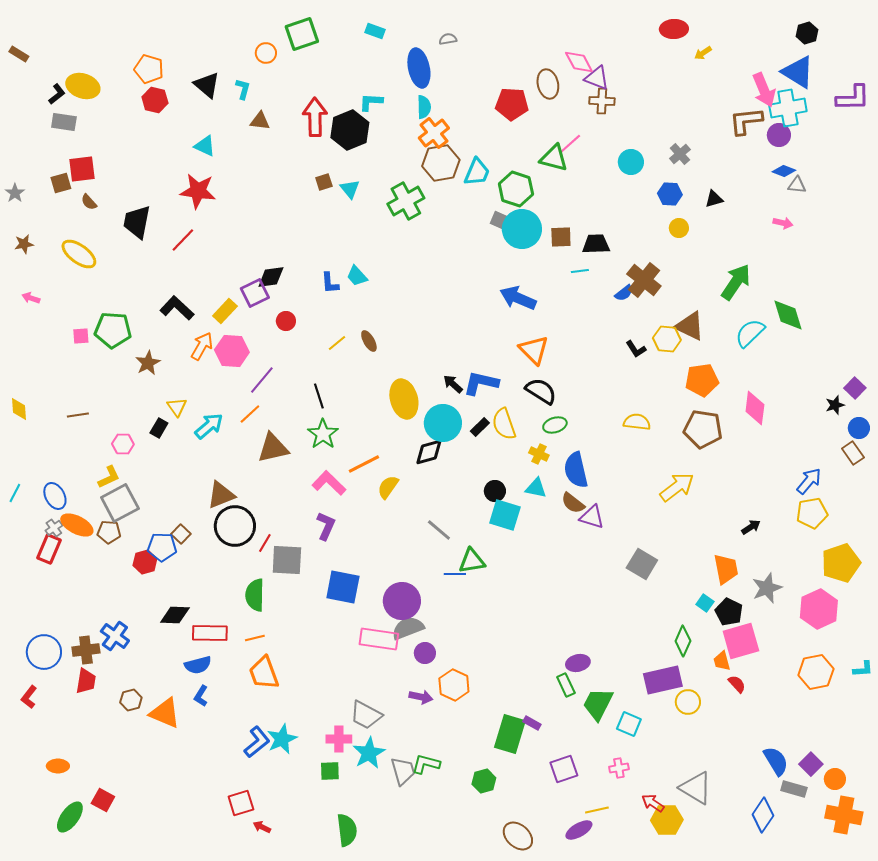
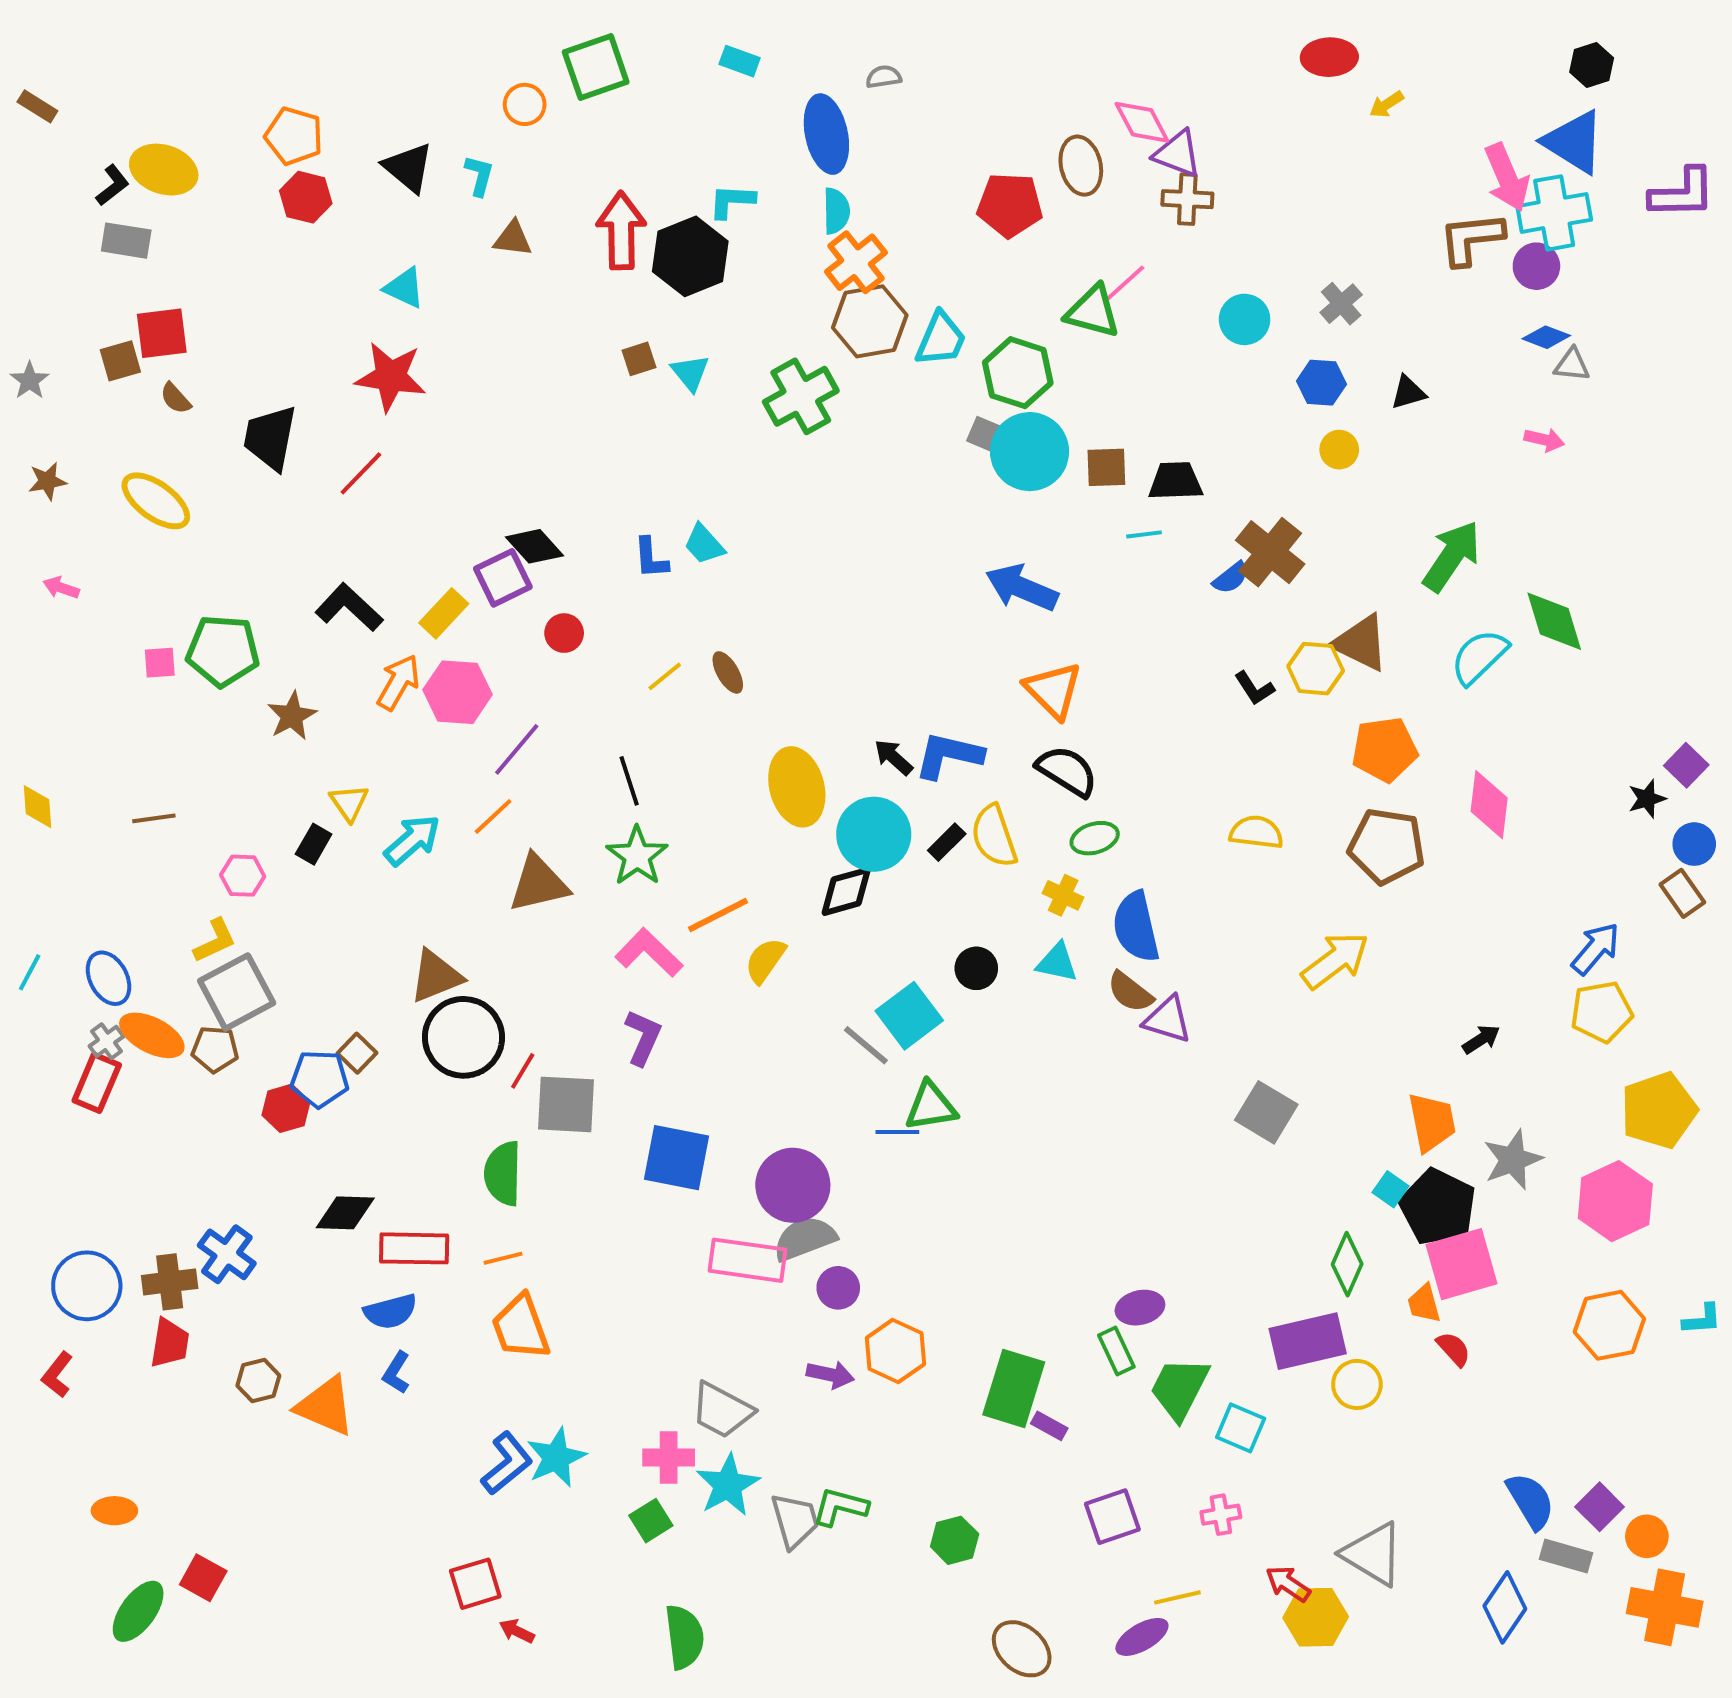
black diamond: (271, 277) -> (534, 546), turned 56
cyan square: (505, 515) -> (909, 1016), moved, turned 36
black pentagon: (729, 612) -> (1438, 1207), size x1.4
green rectangle: (510, 734) -> (1014, 1388), moved
green square: (330, 771) -> (651, 1521), turned -30

